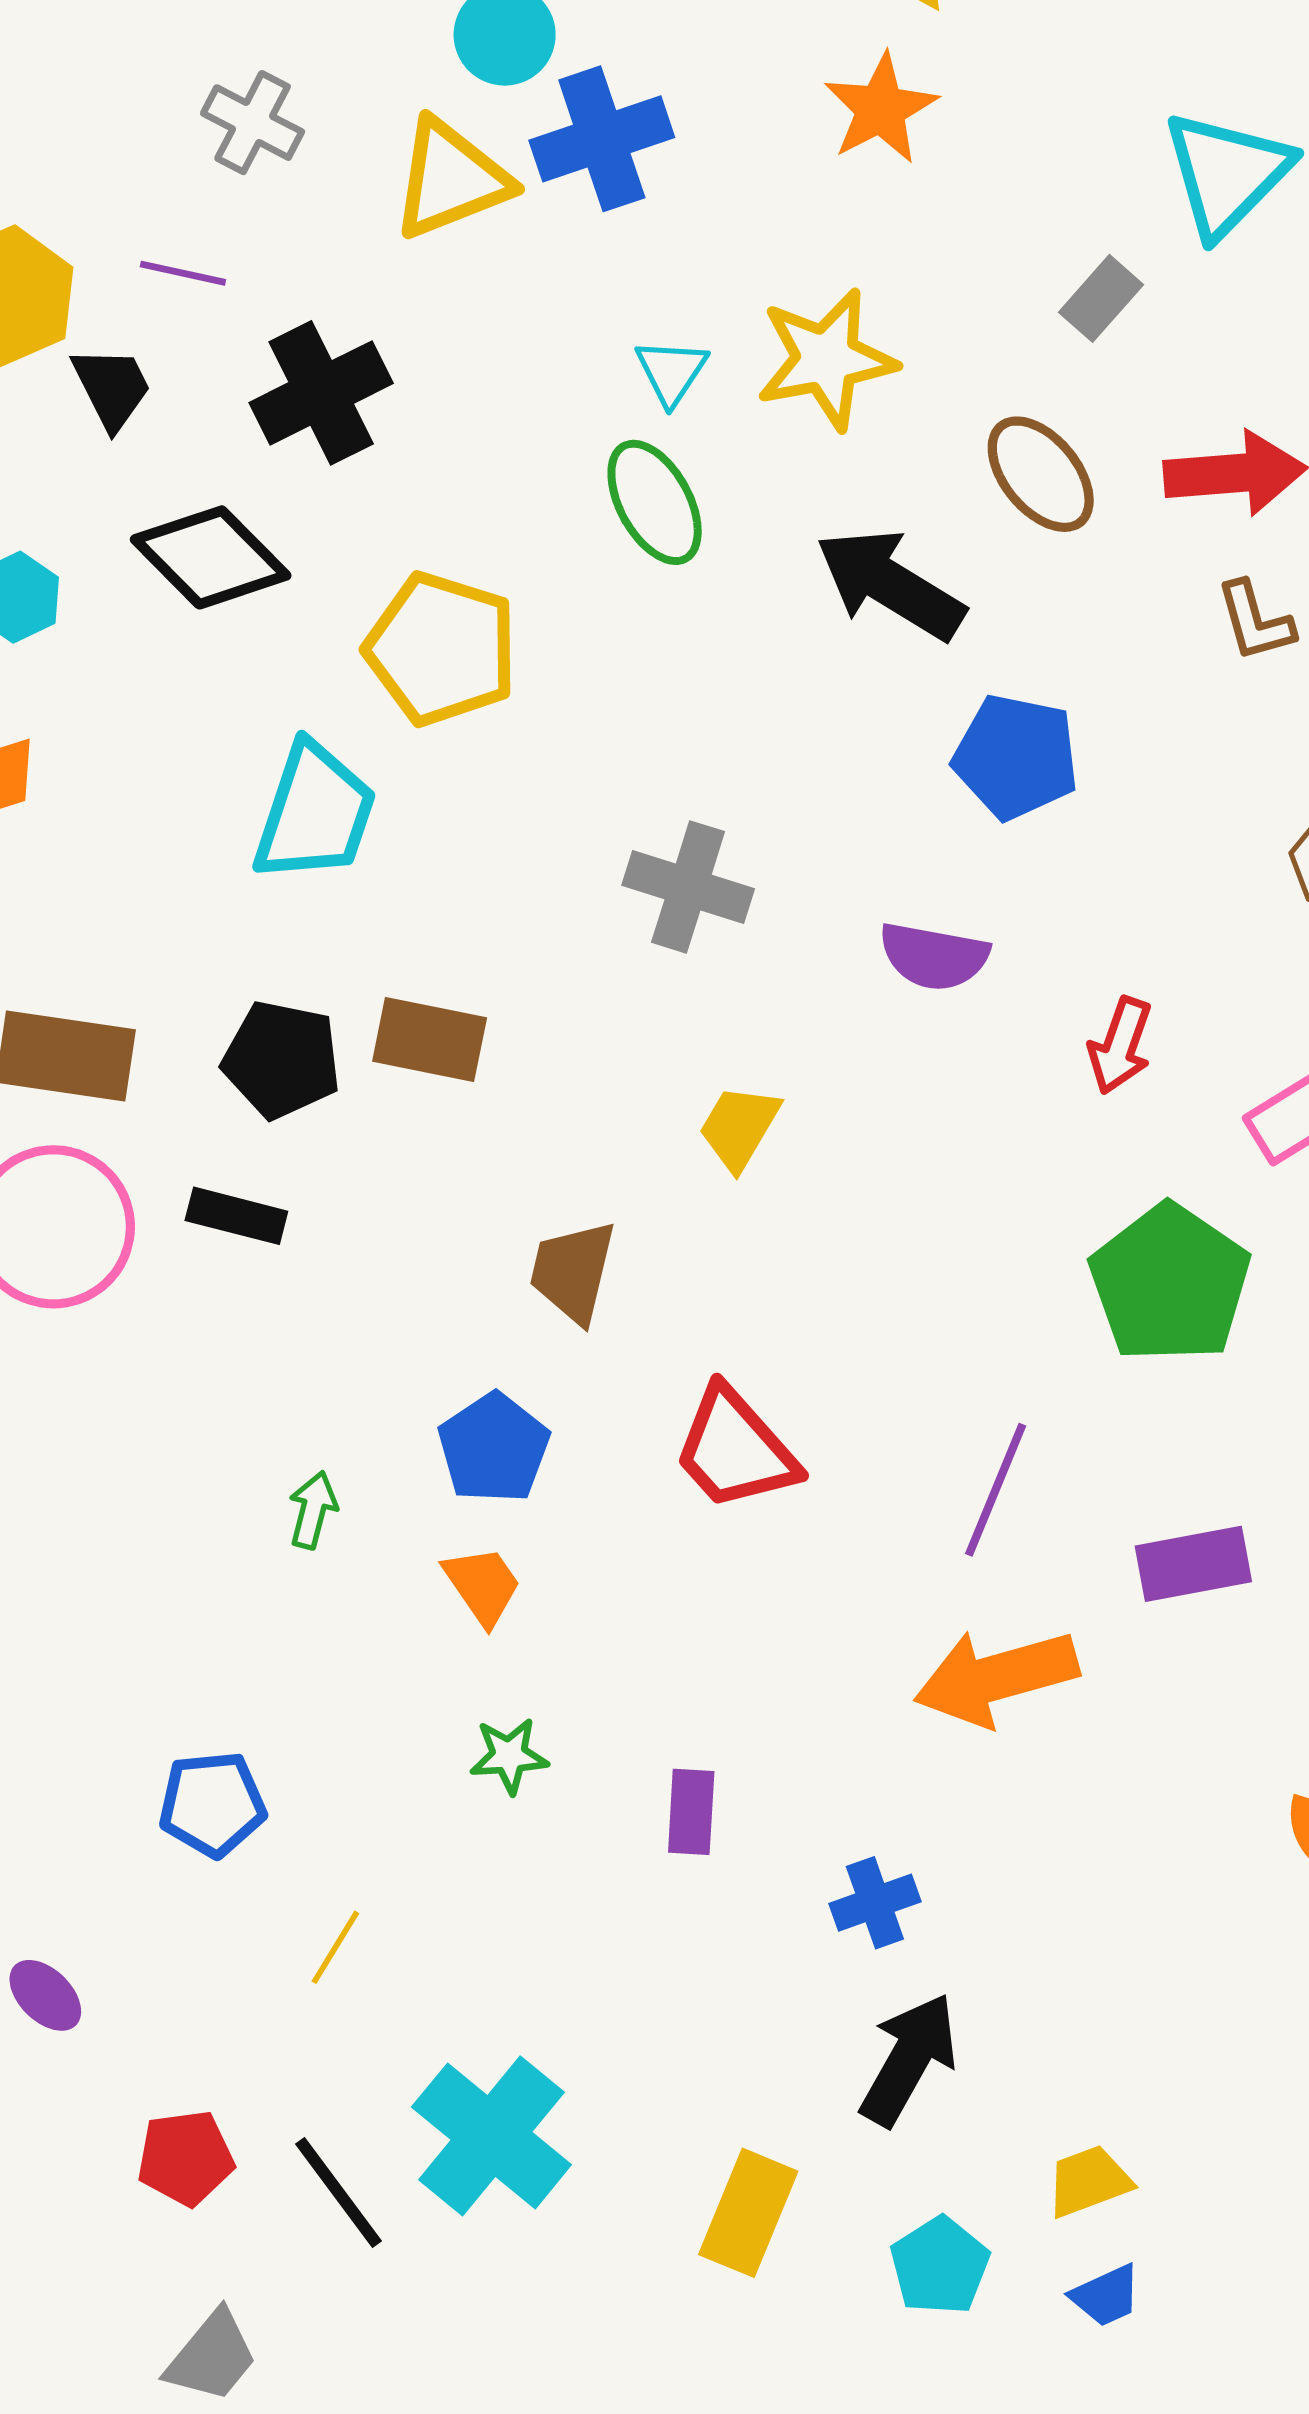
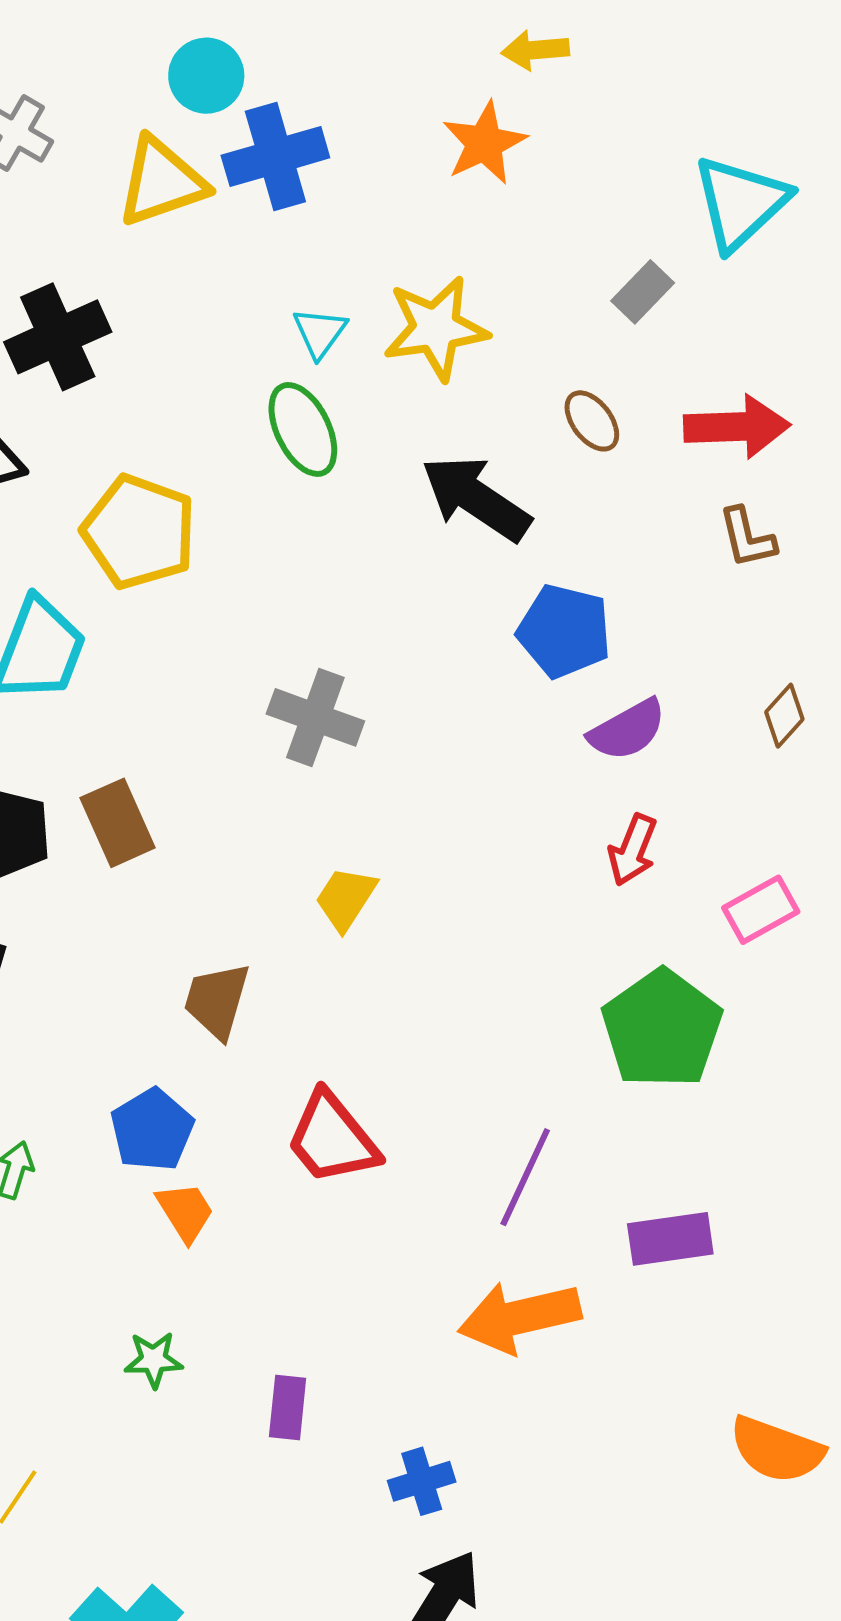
brown ellipse: (1041, 474) -> (592, 421), size x0.7
purple semicircle: (934, 956) -> (627, 730), moved, turned -42
brown rectangle: (430, 1039) -> (118, 823), turned 52
orange trapezoid: (483, 1585) -> (185, 1212), moved

